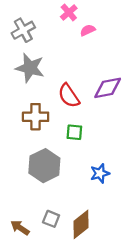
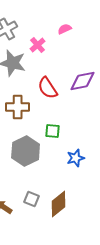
pink cross: (69, 12) -> (38, 45), moved
green square: (74, 132) -> (53, 131), moved

